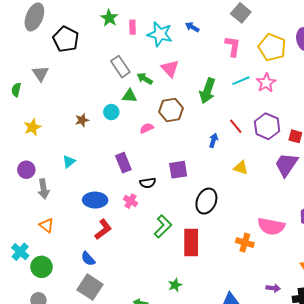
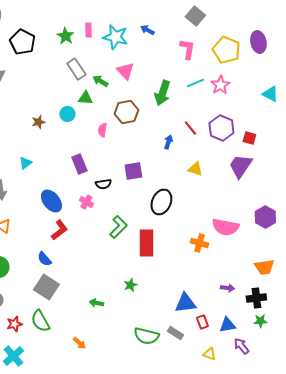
green star: (109, 18) -> (65, 36), moved
pink semicircle: (147, 128) -> (102, 130), turned -56
blue ellipse: (95, 200) -> (51, 201), turned 50

